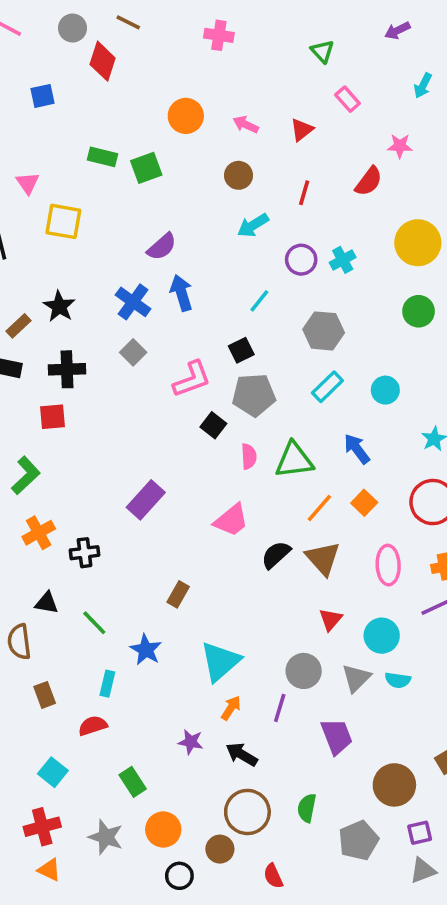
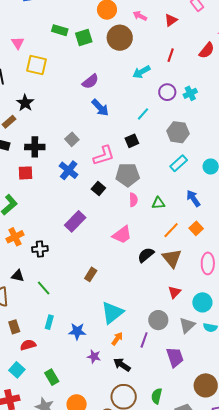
brown circle: (239, 175) -> (120, 38), moved, size x1.6
blue arrow: (181, 293) -> (100, 108), turned 150
blue cross: (133, 302) -> (69, 170), moved
black star: (59, 306) -> (25, 103), moved
gray pentagon: (254, 395) -> (128, 175), moved
black square: (213, 425) -> (98, 189), moved
green triangle: (294, 460) -> (158, 203), size x0.6
blue star: (146, 650) -> (77, 331), moved, turned -30
red semicircle: (93, 726) -> (28, 345), moved
green rectangle: (133, 782) -> (52, 377), moved

